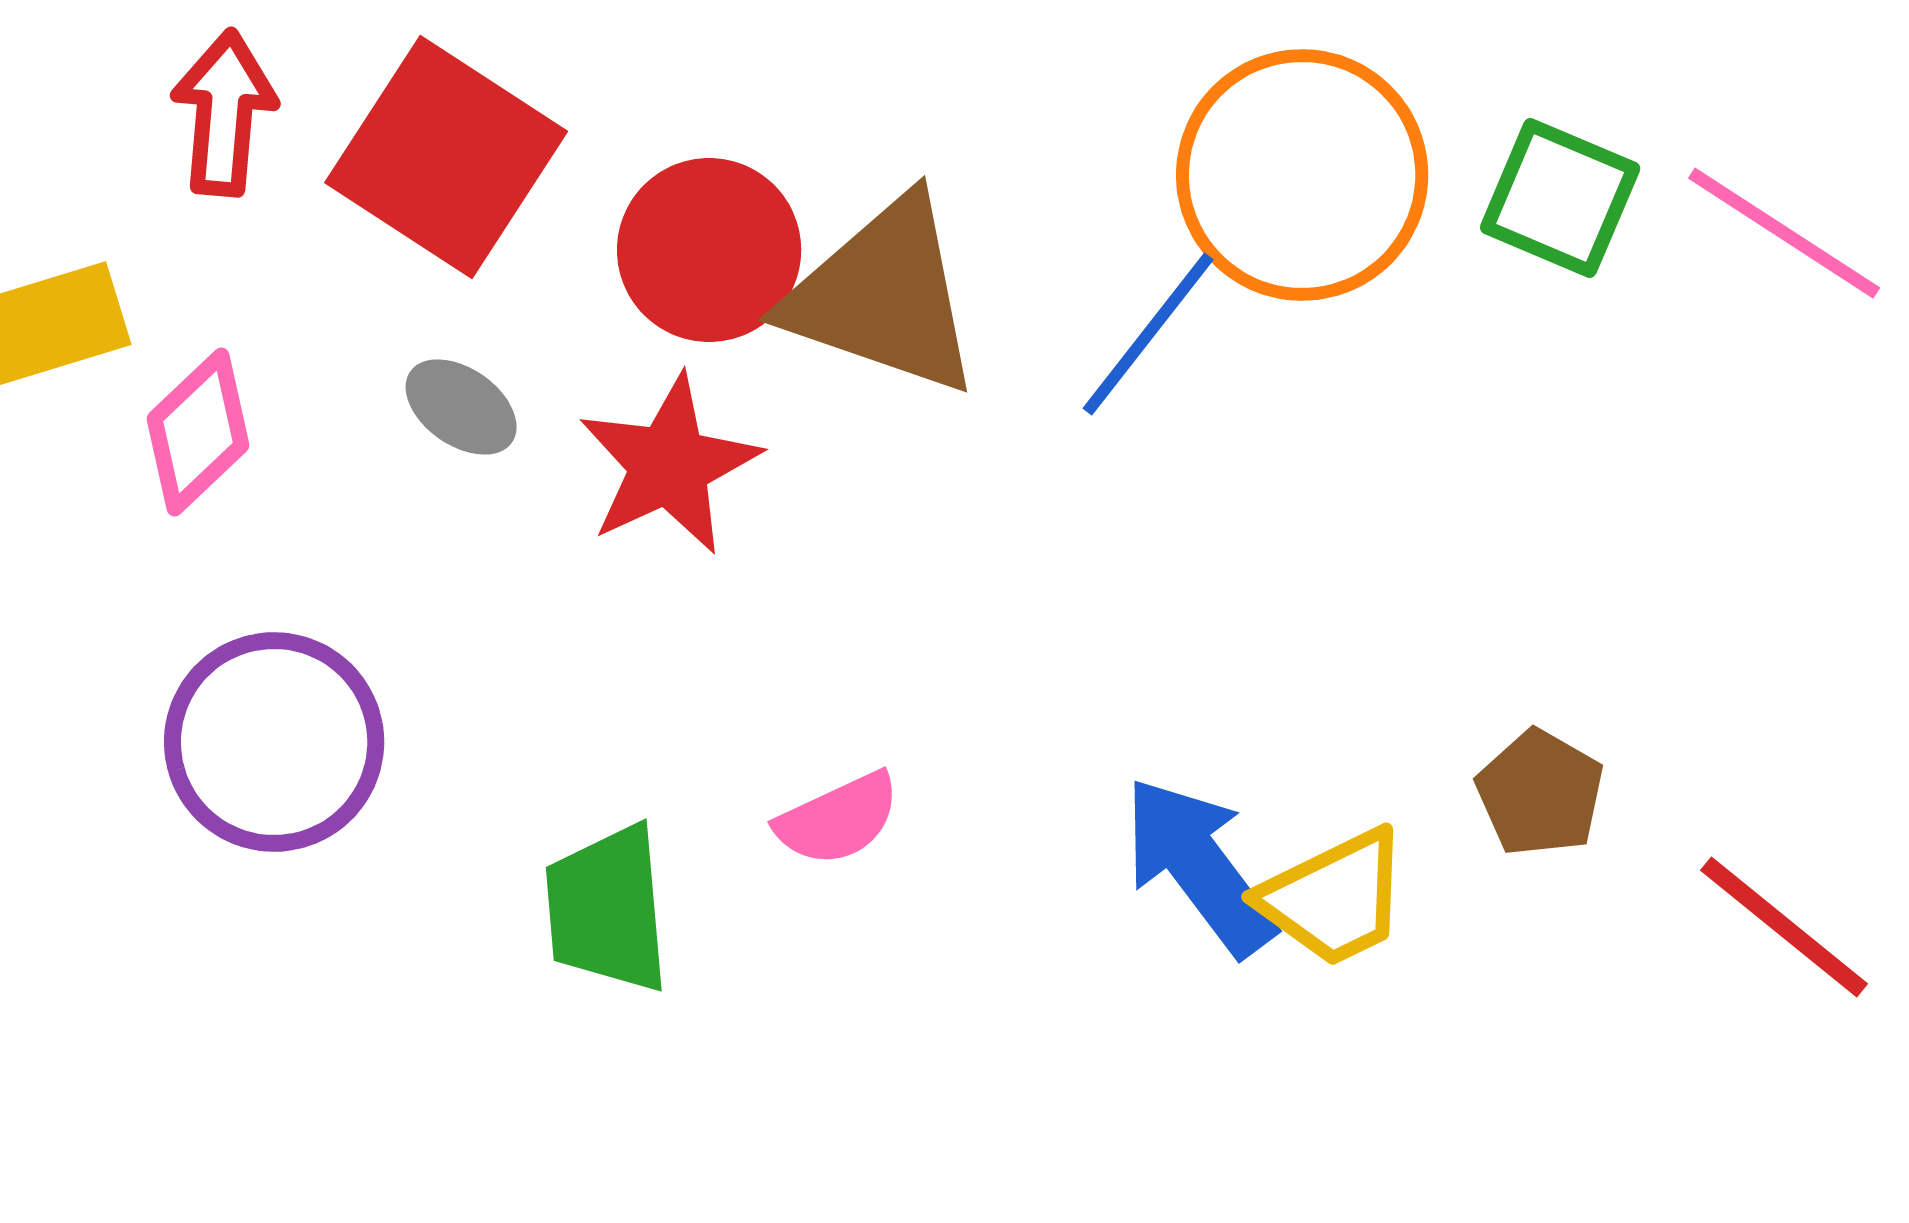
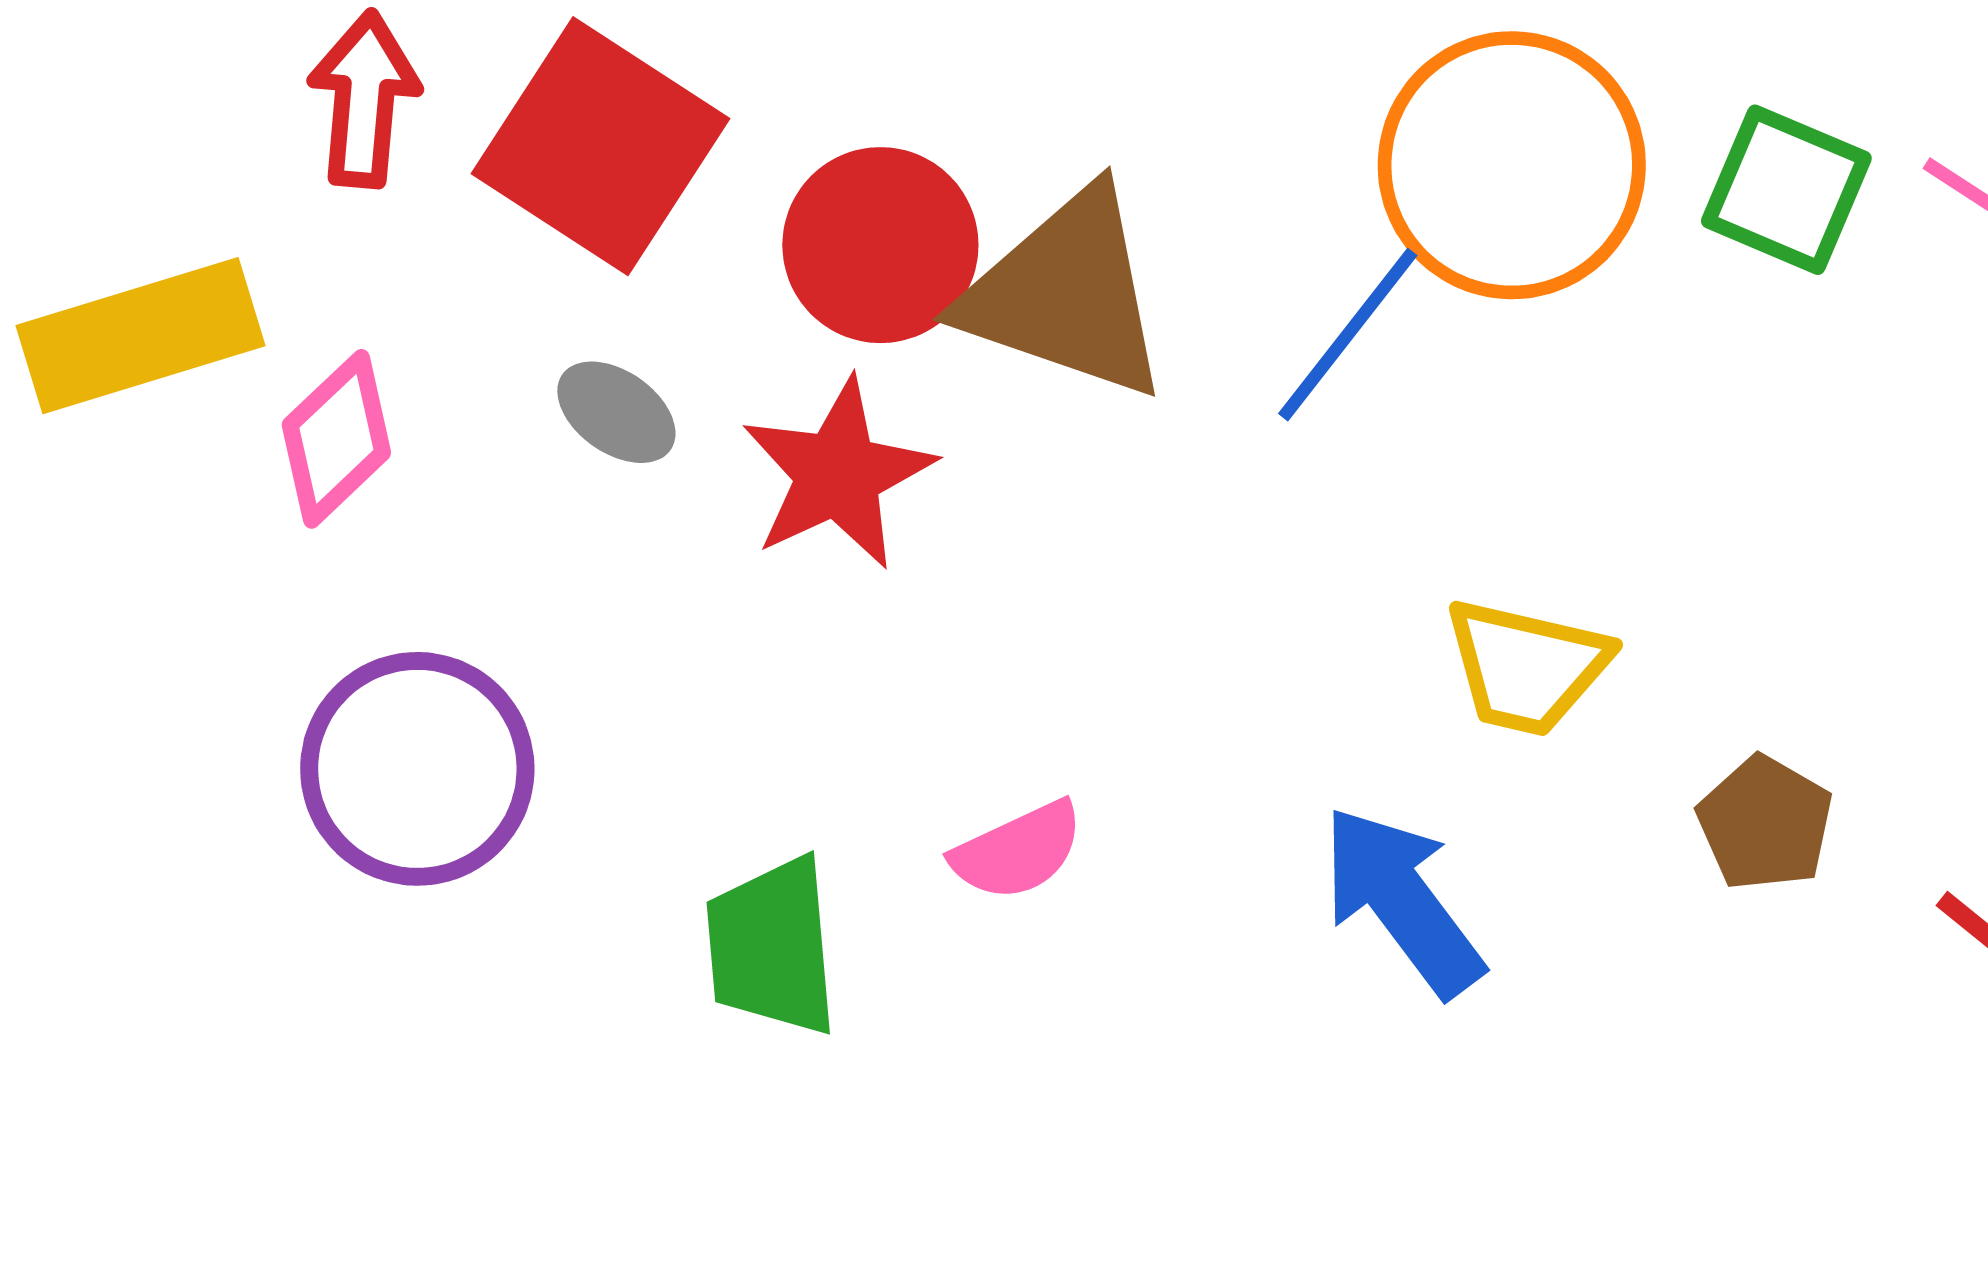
yellow trapezoid: (1334, 898) -> (1527, 667), moved, turned 39

